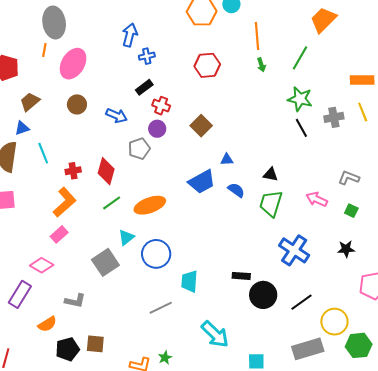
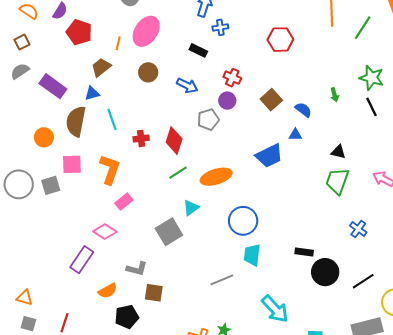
orange line: (44, 50) -> (118, 43), moved
green line: (300, 58) -> (363, 28), moved
green arrow: (261, 65) -> (334, 95), moved
black rectangle: (144, 87) -> (198, 50), moved, turned 60
blue semicircle: (236, 190) -> (303, 110), moved
orange L-shape: (65, 202) -> (110, 169), moved, turned -32
blue cross: (294, 250) -> (358, 229), size x0.6
blue circle: (156, 254) -> (243, 221), moved
brown square: (95, 344) -> (154, 293), moved

